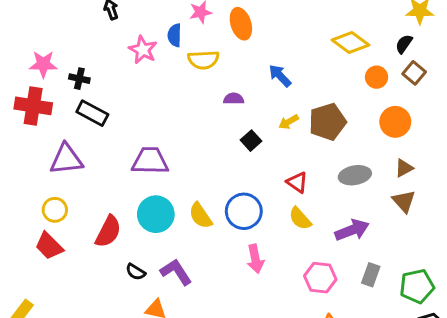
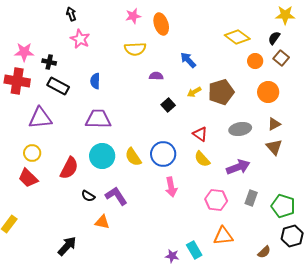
blue semicircle: (175, 35) -> (95, 81), moved
pink star: (143, 50) -> (80, 39), moved
green pentagon: (417, 286) -> (283, 206), turned 30

